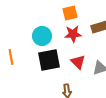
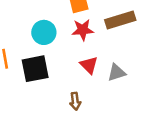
black square: (49, 60) -> (35, 69), moved

